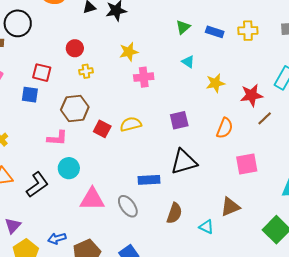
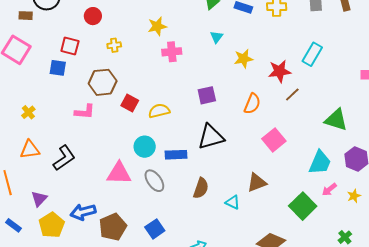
red circle: (75, 48) -> (93, 16), moved
cyan triangle: (188, 62) -> (216, 37), turned 32
yellow semicircle: (131, 124) -> (159, 111), moved
pink square: (247, 164) -> (274, 140), turned -30
cyan circle: (69, 168) -> (145, 147), moved
blue arrow: (57, 238) -> (83, 212), size x1.4

